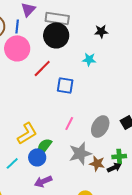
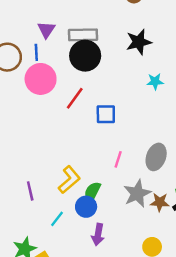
black star: (101, 31) -> (139, 42), size x1.5
cyan star: (89, 59) -> (155, 81), moved
purple arrow: (43, 181) -> (98, 235), turned -48

